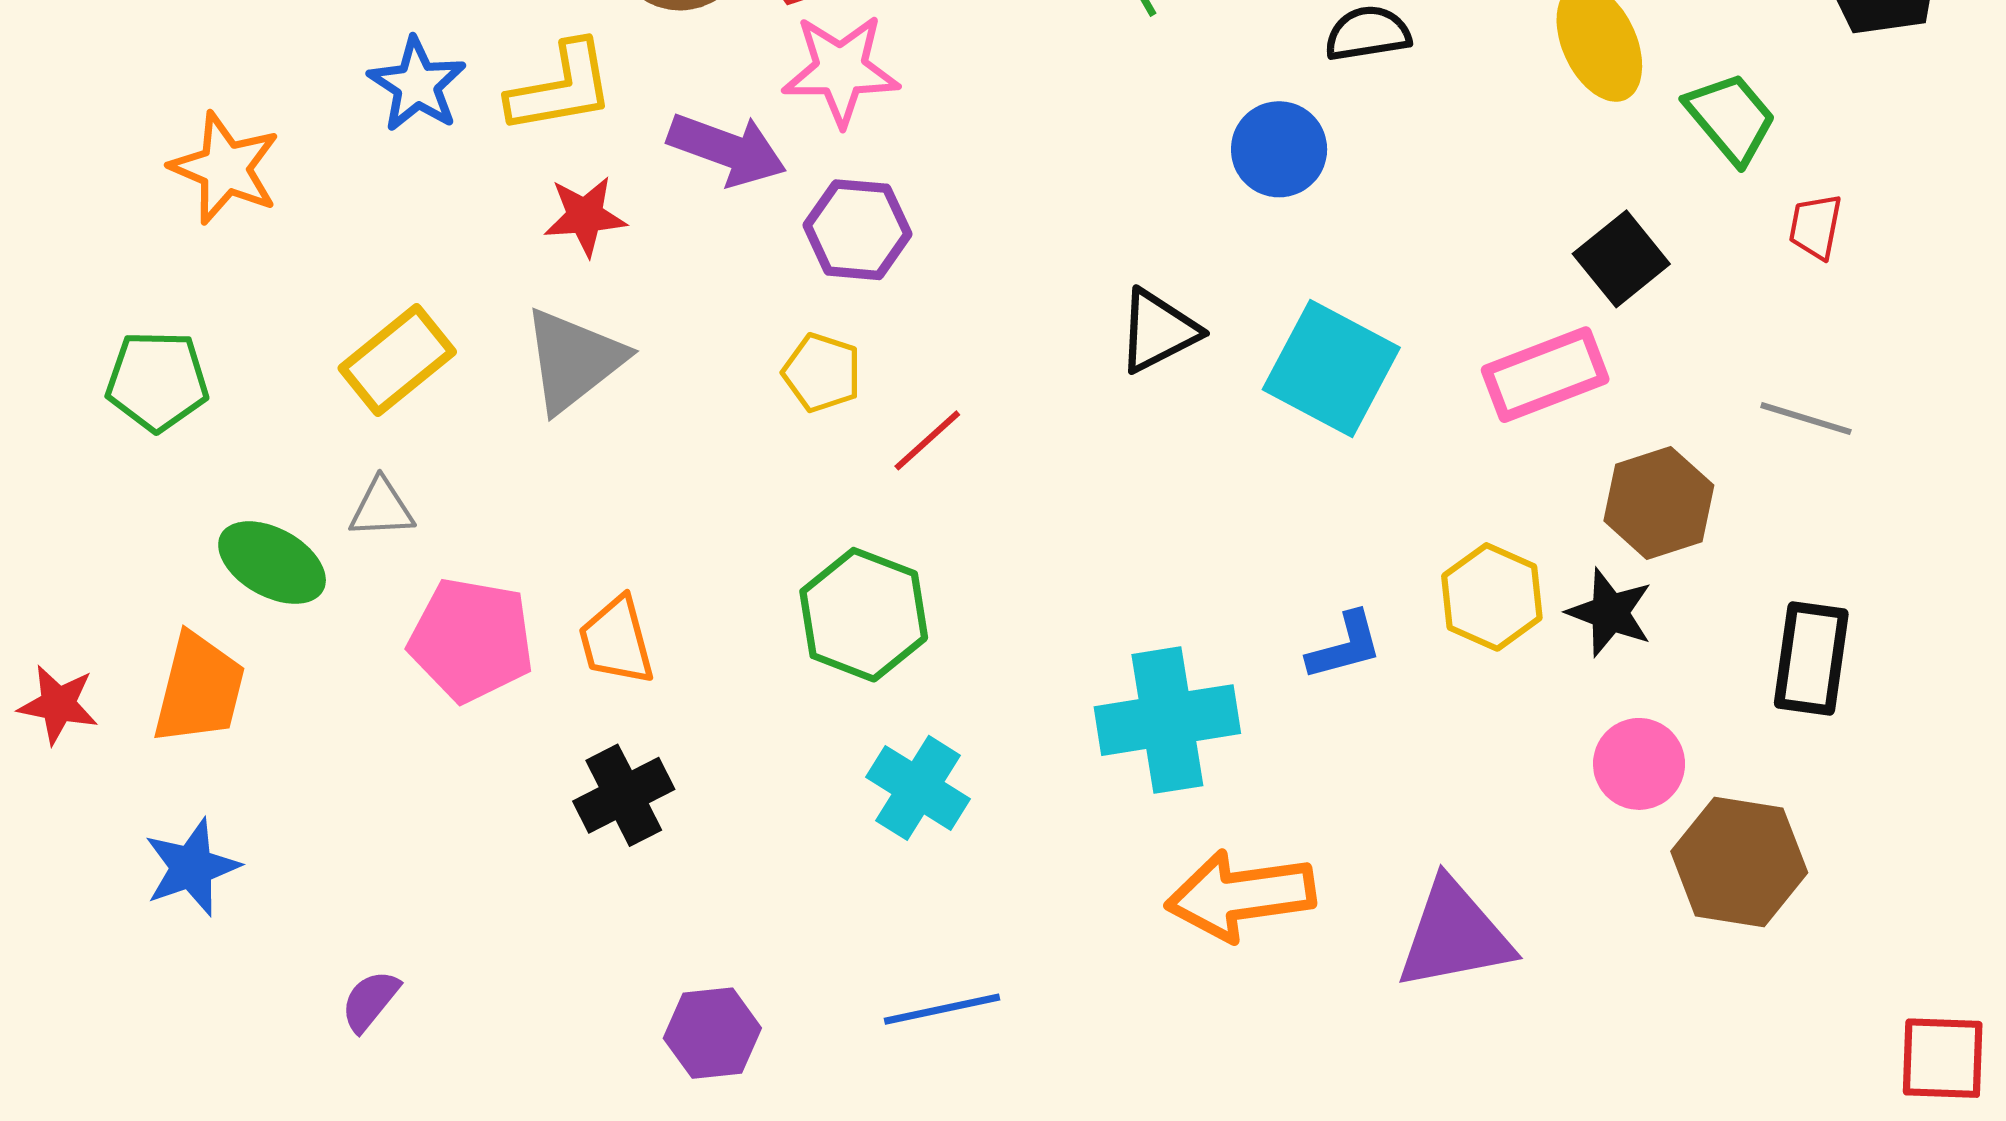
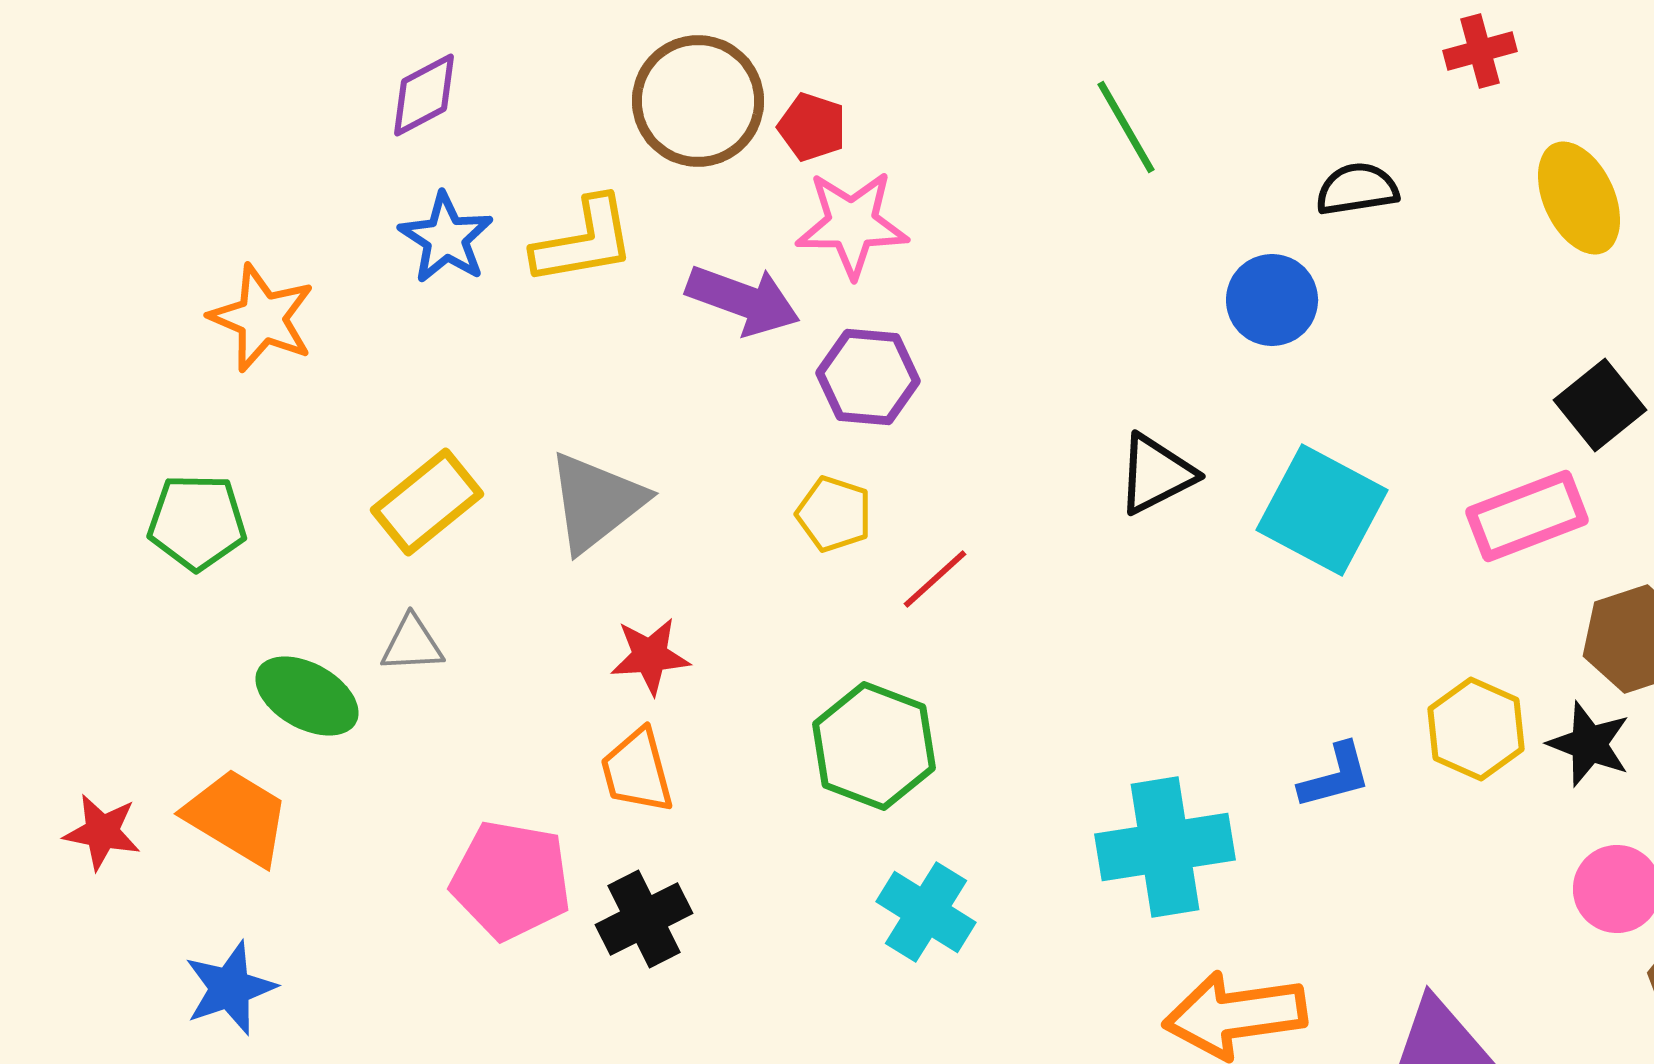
red star: (585, 216) -> (650, 656), moved
pink pentagon: (471, 640) -> (511, 880), moved
orange trapezoid: (199, 689) -> (237, 817), turned -73

